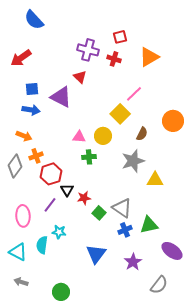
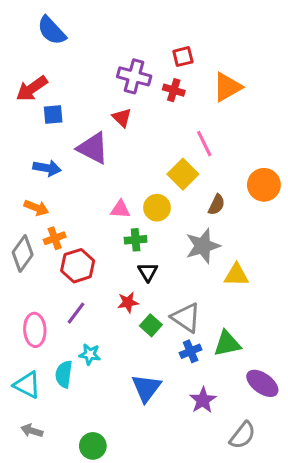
blue square: (32, 89) -> (53, 115), moved
pink line: (134, 94) -> (204, 144), turned -72
black triangle: (67, 190) -> (148, 272), moved

